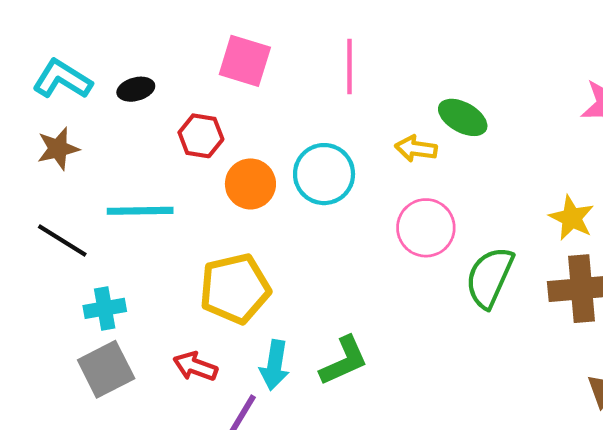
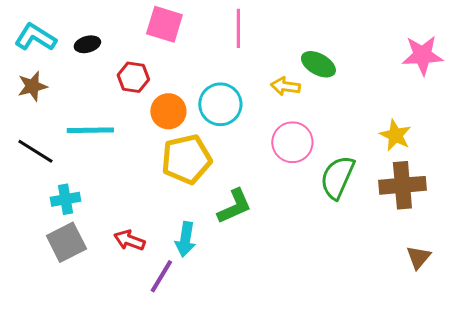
yellow pentagon: (235, 289) -> (186, 159), moved
green L-shape: (344, 361) -> (234, 206), moved

